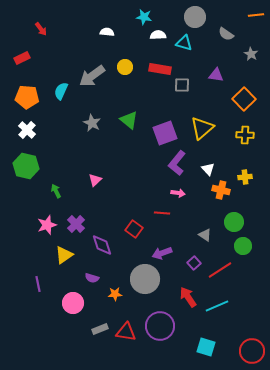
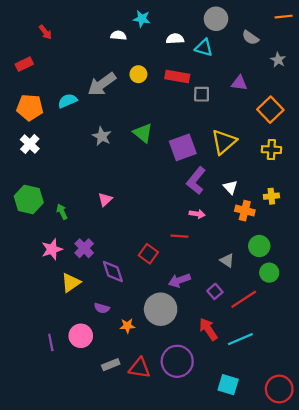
cyan star: (144, 17) -> (142, 19), moved
cyan semicircle: (61, 91) -> (67, 101), turned 42
green hexagon: (26, 166) -> (29, 199), moved
purple line: (38, 284) -> (51, 342), moved

